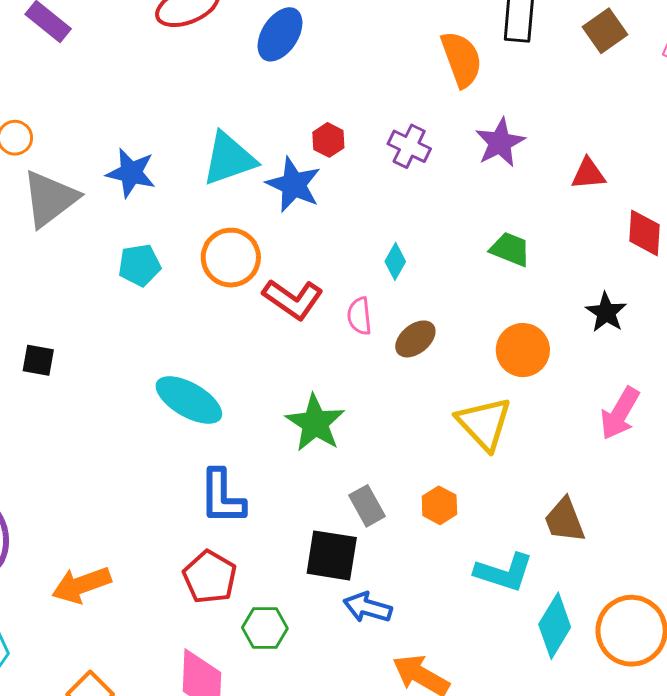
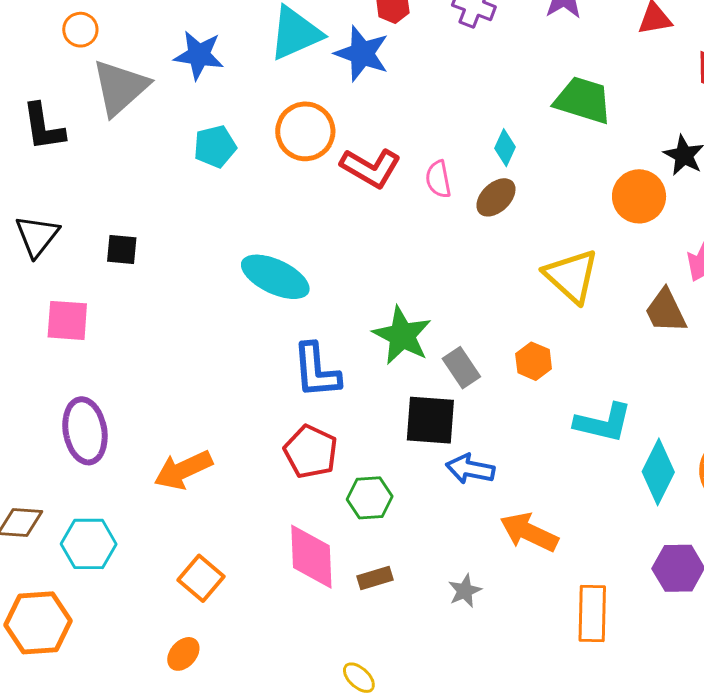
green trapezoid: (510, 249) -> (583, 100), size x1.4
cyan diamond: (395, 261) -> (505, 148), moved
orange circle: (523, 350) -> (639, 196), moved
green star: (315, 423) -> (402, 335), moved
brown trapezoid: (565, 520) -> (666, 311), moved

